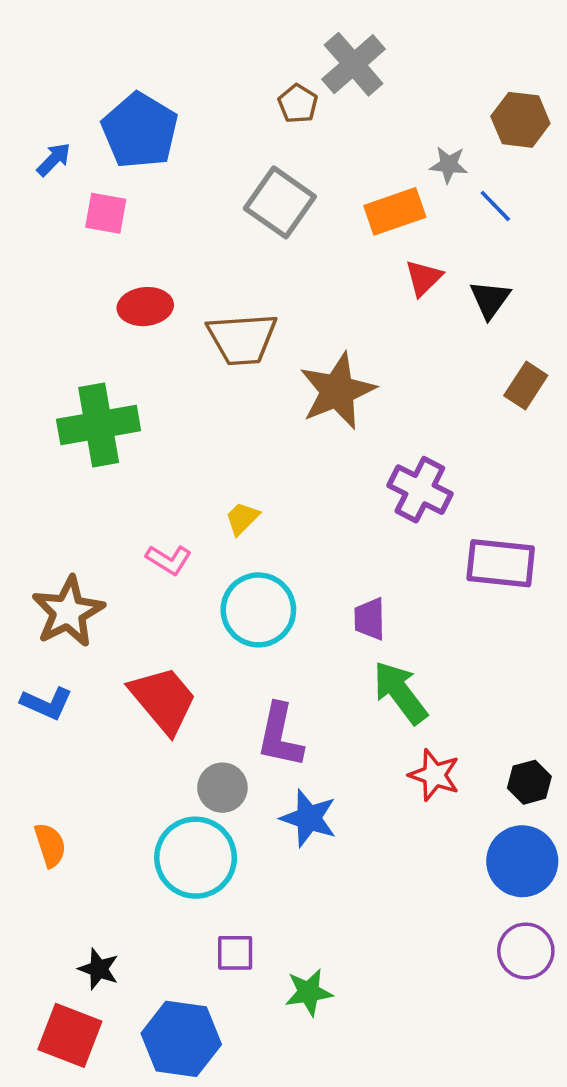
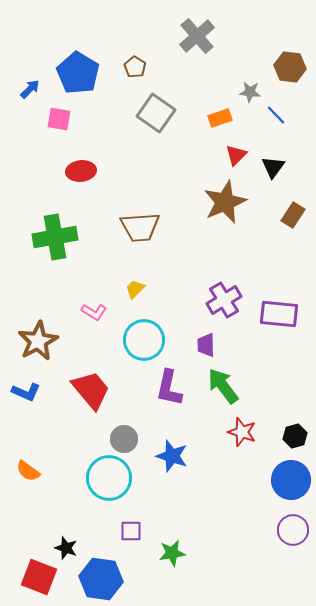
brown pentagon: (298, 104) -> (135, 67), moved
orange rectangle: (395, 211) -> (220, 118), size x0.7
brown trapezoid: (242, 339) -> (140, 227), moved
brown star: (337, 391) -> (225, 202), moved
purple cross: (420, 490) -> (224, 300), moved, turned 32
purple L-shape: (280, 736) -> (169, 388), moved
orange semicircle: (50, 845) -> (28, 471), turned 145
black star: (99, 969) -> (66, 548), moved

